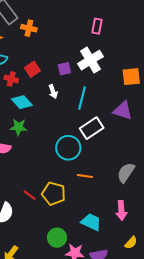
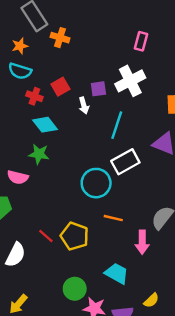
white arrow: (53, 92) -> (84, 105), moved
pink arrow: (121, 211) -> (142, 242), moved
yellow semicircle: (131, 243) -> (151, 300), moved

